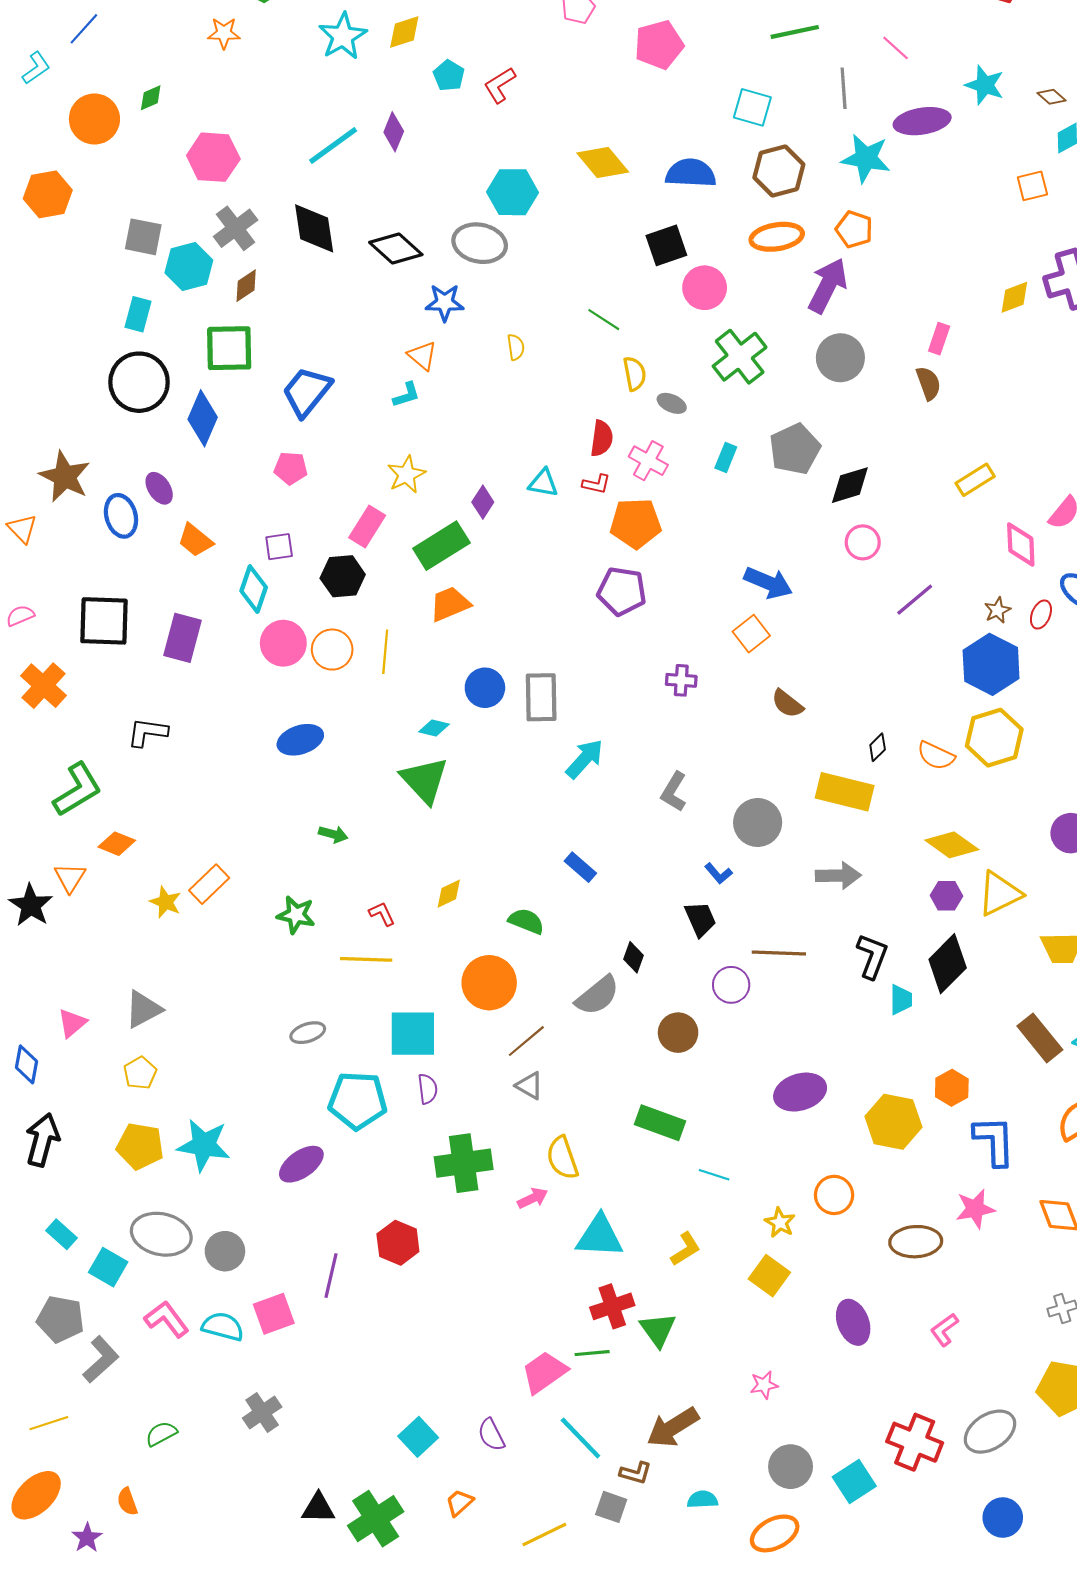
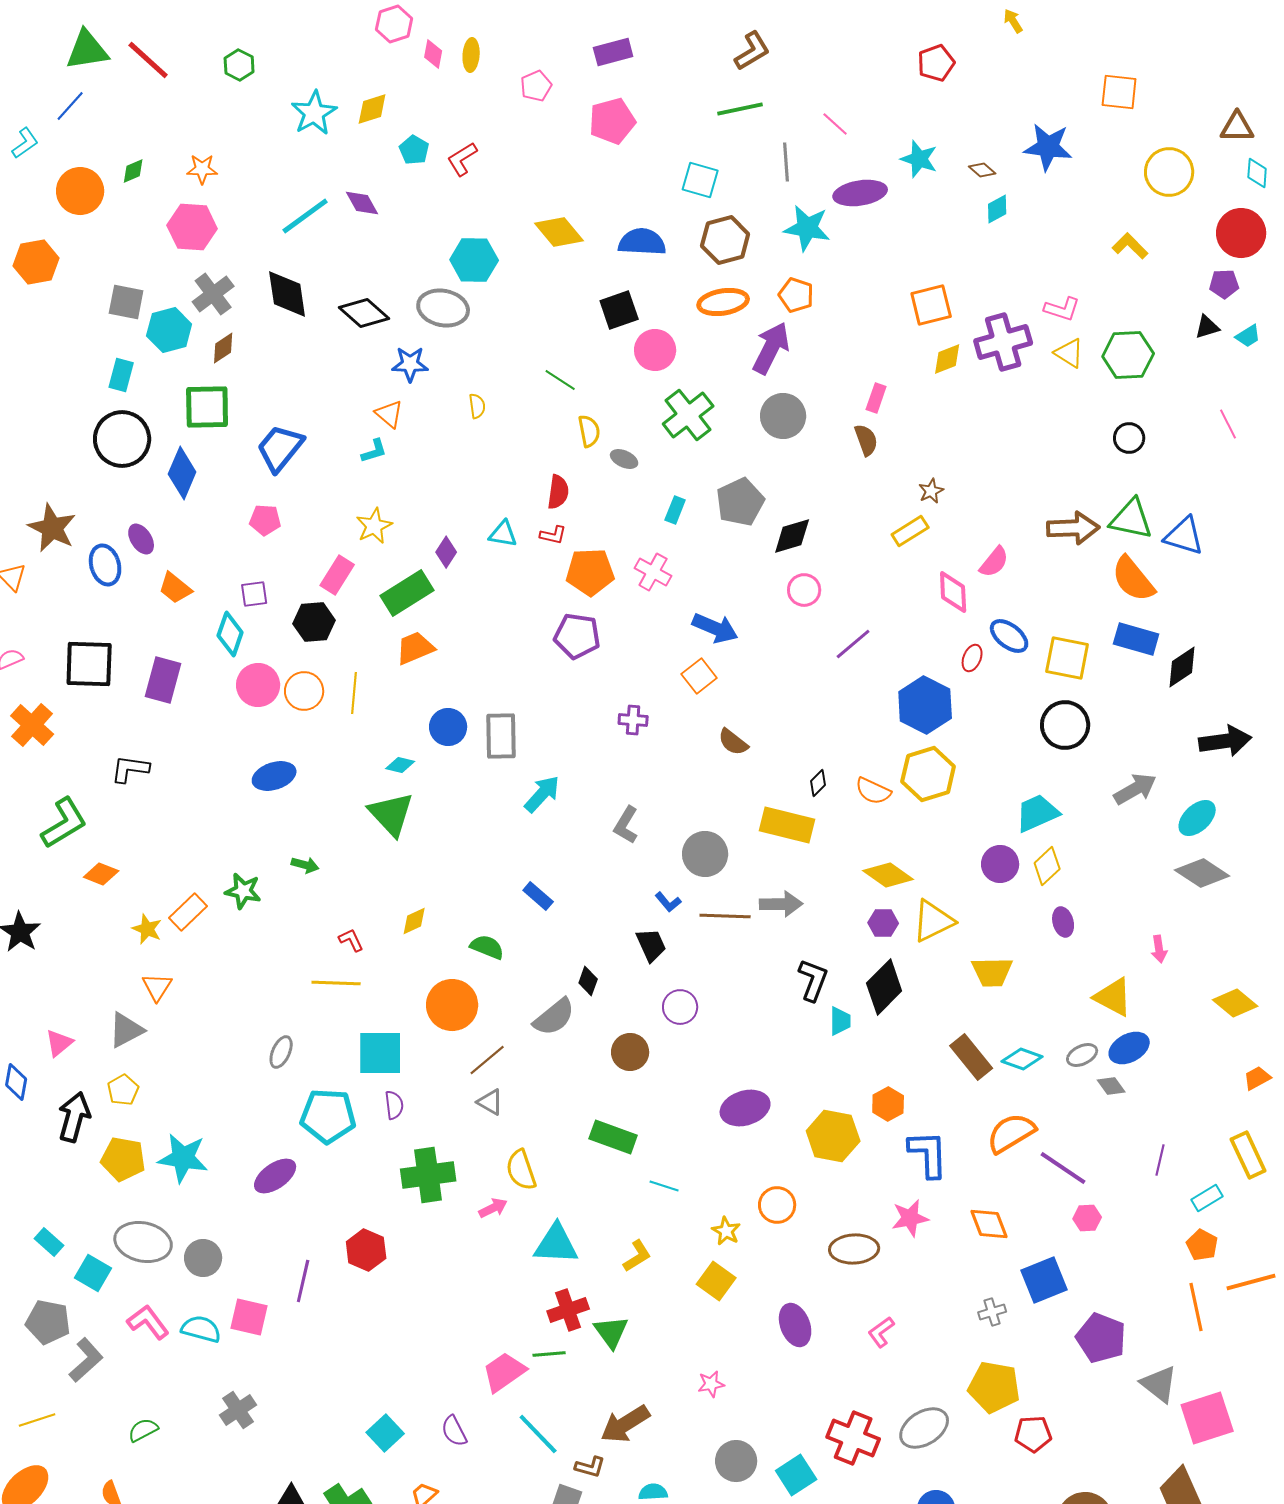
orange star: (224, 33) -> (202, 169), moved
purple diamond: (394, 132) -> (362, 203), turned -51
orange square: (1032, 186) -> (931, 305), moved, size x1.4
pink cross: (648, 461) -> (653, 572), moved
brown star: (997, 610) -> (931, 491), moved
orange triangle: (70, 878) -> (157, 987), moved
green star: (296, 915) -> (243, 891), moved
brown line: (779, 953) -> (725, 916), moved
gray ellipse: (308, 1033) -> (281, 1052), turned -48
black arrow: (42, 1140) -> (74, 1117), moved
pink square: (274, 1314) -> (249, 1317), turned 33

